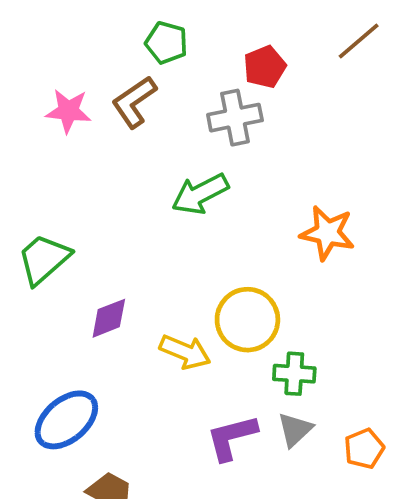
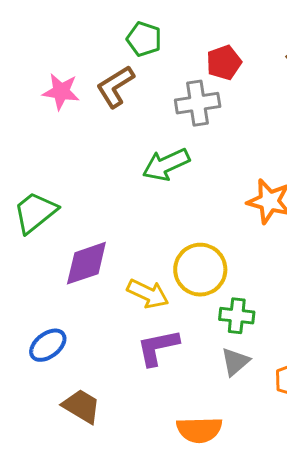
purple diamond: (109, 318) -> (86, 263), size x1.4
blue ellipse: (66, 420) -> (48, 345), size x0.7
purple L-shape: (232, 437) -> (158, 347), moved

